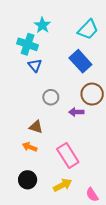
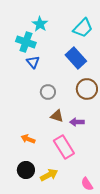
purple arrow: (76, 112) -> (77, 122), moved
brown triangle: (36, 127) -> (57, 116), moved
yellow arrow: (62, 185) -> (49, 175), moved

